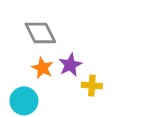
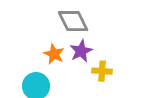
gray diamond: (40, 33) -> (73, 21), moved

